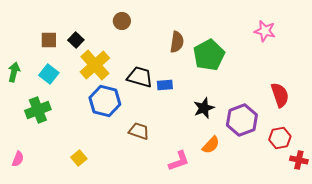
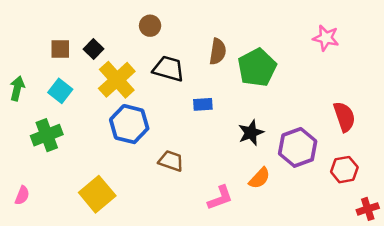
black trapezoid: (140, 77) -> (168, 69), moved
yellow square: (79, 158) -> (97, 194), size x1.8
red cross: (299, 160) -> (368, 209), moved, turned -30

